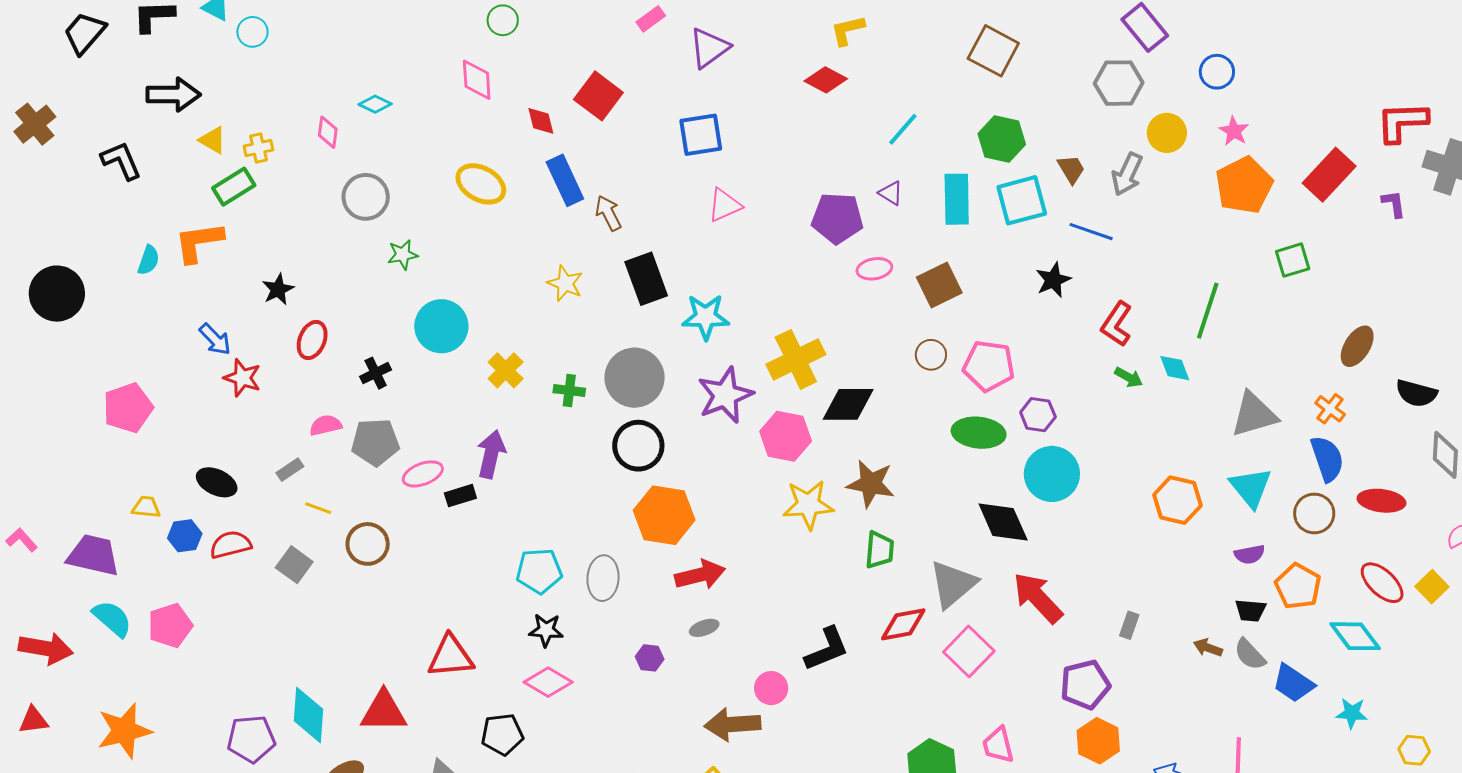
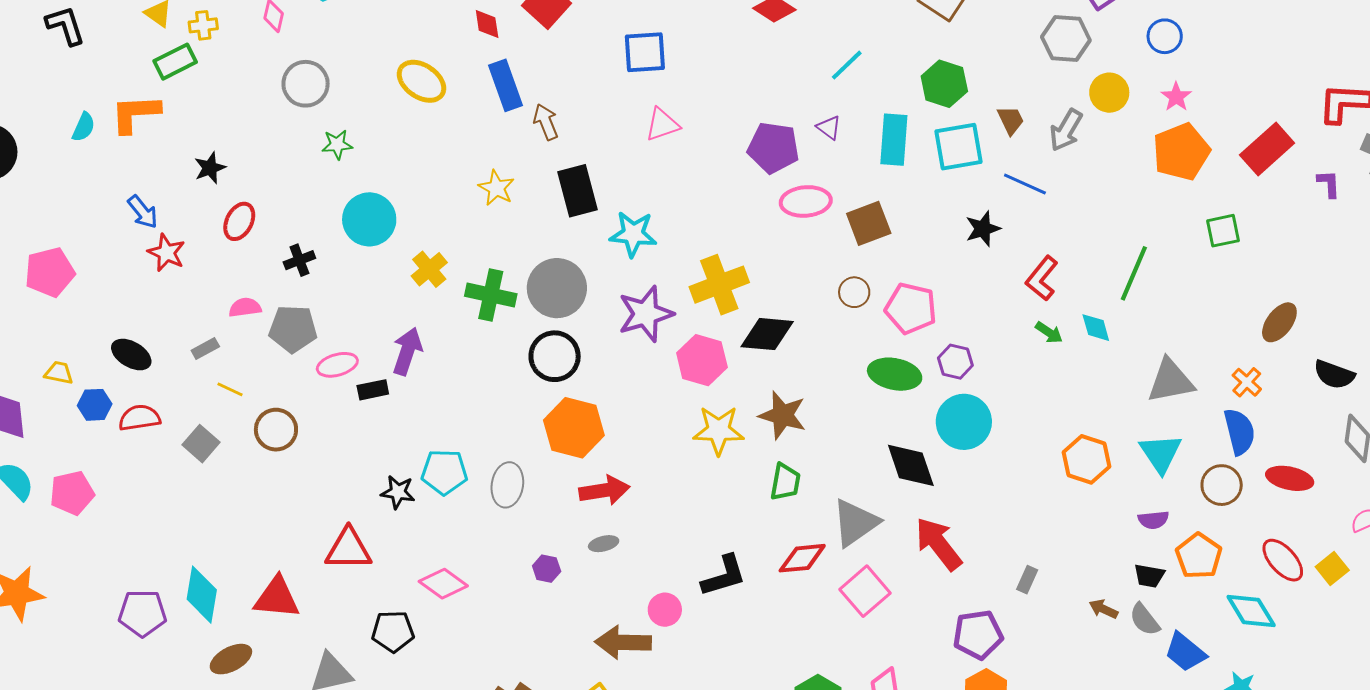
pink ellipse: (874, 269) -> (806, 201), size x1.4
green cross: (569, 390) -> (491, 295), size x1.6
black star: (546, 630) -> (398, 492), moved

